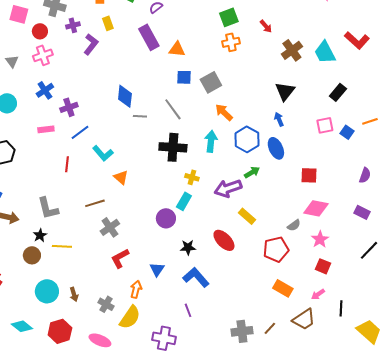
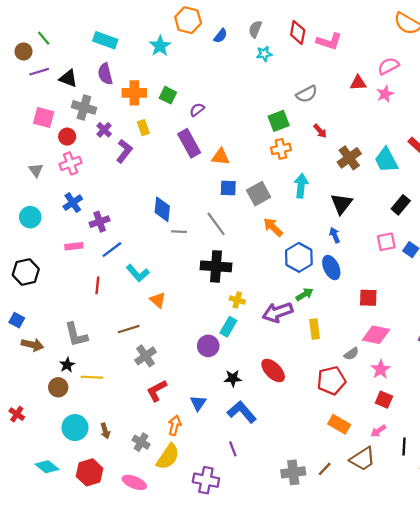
purple cross: (73, 25) -> (104, 130), turned -32
cyan arrow: (211, 141) -> (301, 186), moved
yellow rectangle: (247, 216) -> (315, 329), moved, turned 42

